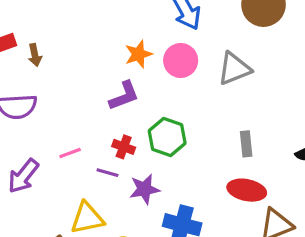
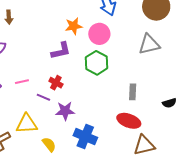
gray triangle: (234, 69) -> (149, 44), moved
green hexagon: (167, 137) -> (97, 63), moved

